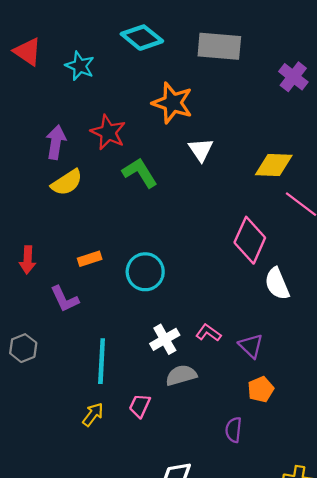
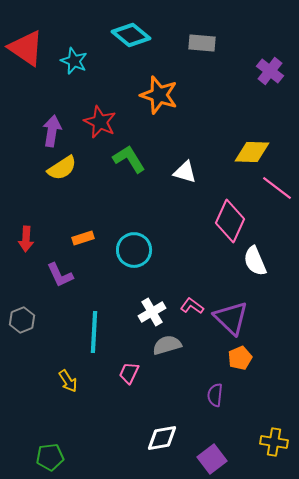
gray rectangle: (219, 46) -> (202, 43), size x0.7
red triangle: (28, 52) -> (26, 48), size x1.4
white triangle: (201, 150) -> (185, 172), moved, turned -40
purple triangle: (251, 346) -> (231, 318), size x1.5
yellow arrow: (93, 414) -> (68, 381), moved, turned 110

